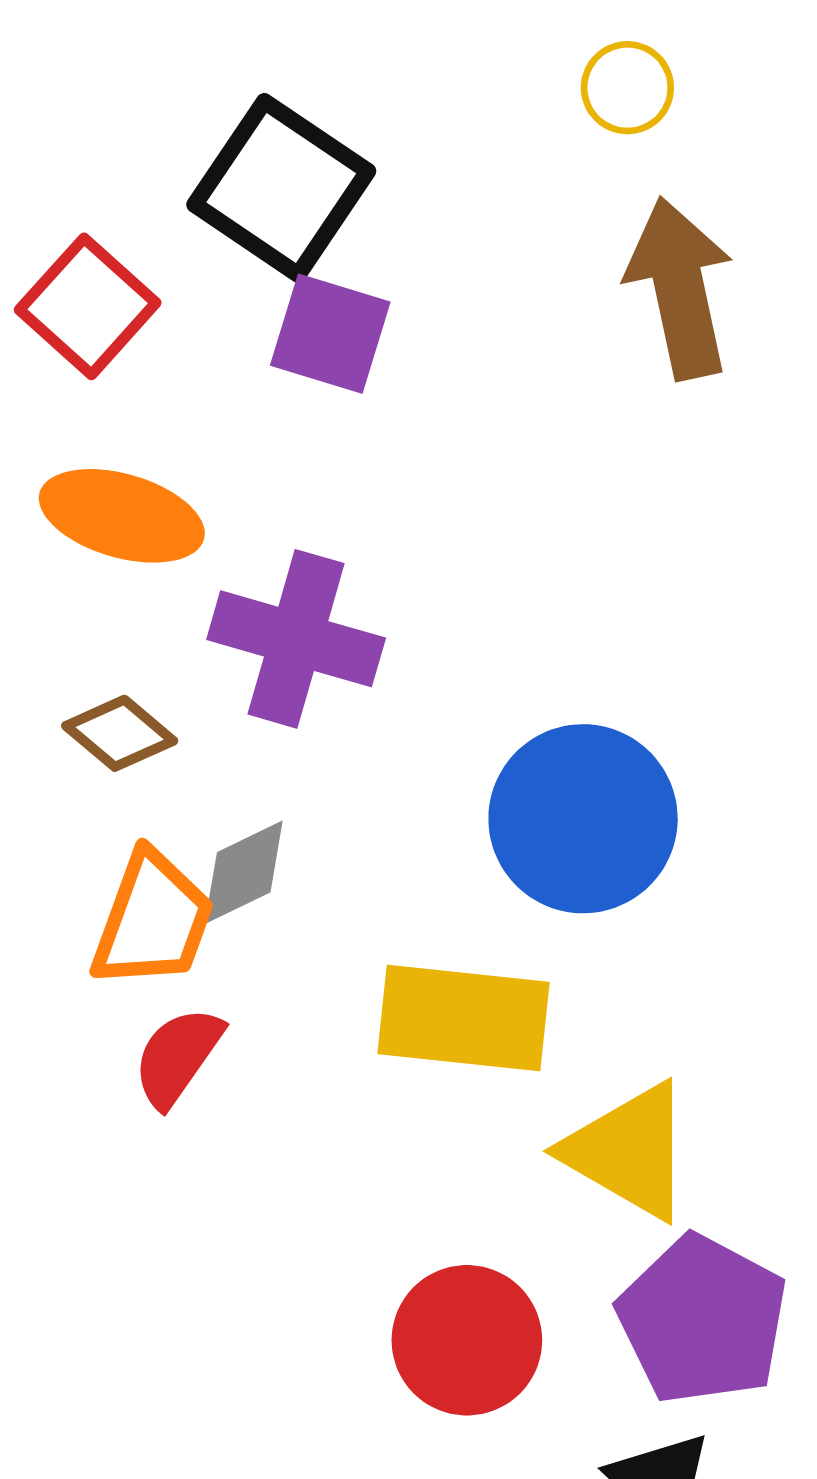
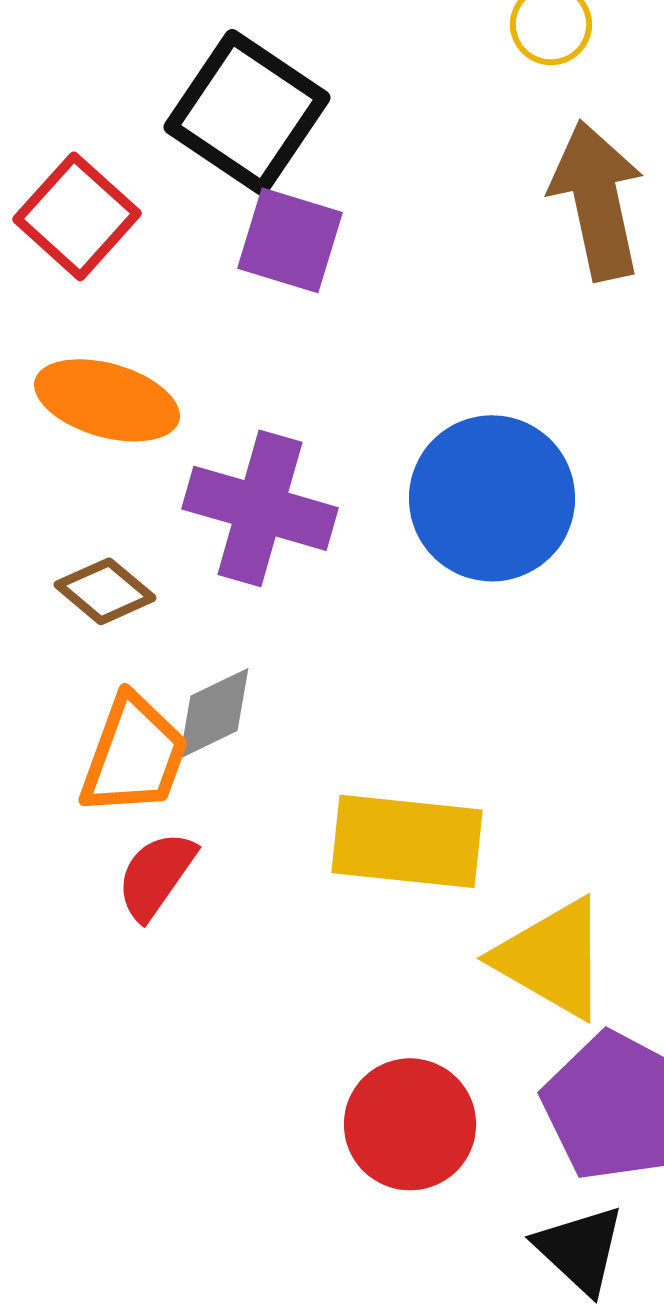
blue circle: (583, 819) -> (492, 498), moved

